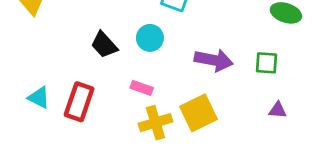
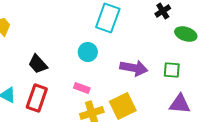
black trapezoid: (104, 45) -> (38, 64), moved
purple triangle: (278, 110) -> (180, 104), size x1.6

